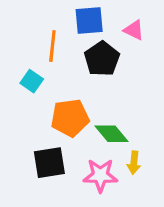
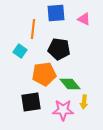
black pentagon: (102, 59) -> (59, 49), moved, turned -30

